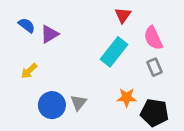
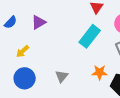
blue semicircle: (27, 25) -> (11, 22), moved, turned 96
blue circle: (52, 105) -> (25, 78), moved

